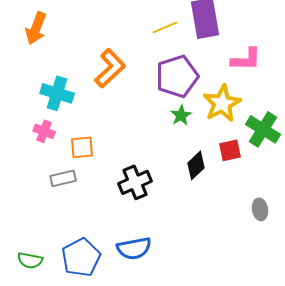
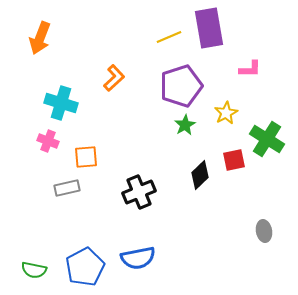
pink L-shape: (246, 59) -> (250, 69), size x0.7
orange L-shape: (110, 68) -> (114, 78), size x0.7
yellow star: (222, 103) -> (226, 113), size x0.6
gray ellipse: (260, 209) -> (264, 231), moved

